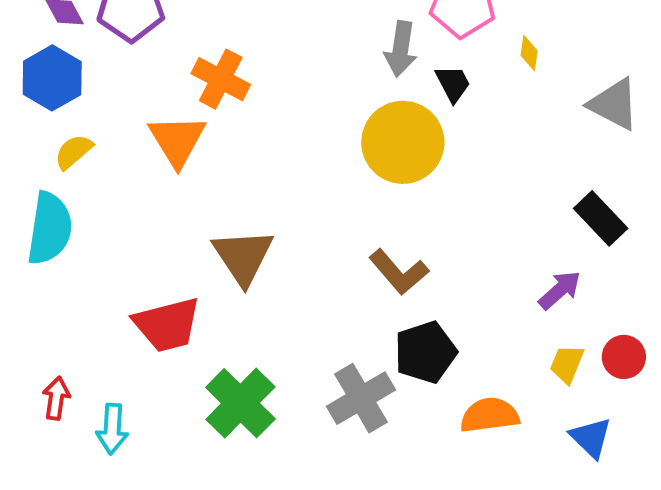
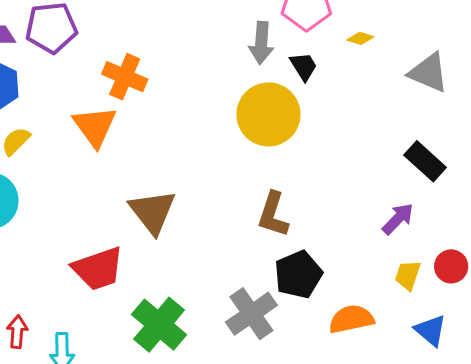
yellow diamond: (529, 53) -> (360, 38), turned -76
brown L-shape: (399, 272) -> (273, 214), turned 63

